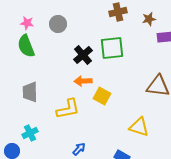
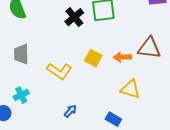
orange arrow: (83, 81) -> (122, 57), moved
yellow L-shape: (68, 109) -> (59, 71), turned 45

